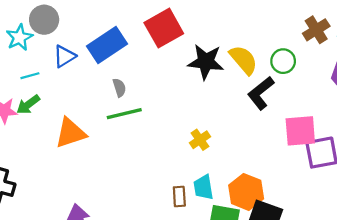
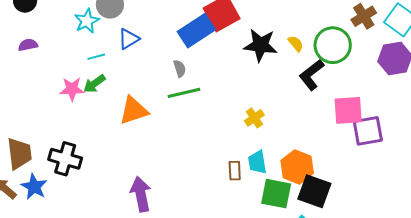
blue rectangle: (107, 45) -> (196, 31), moved
yellow semicircle: (243, 60) -> (296, 44), size x0.6
green circle: (283, 61) -> (333, 45), size x1.6

